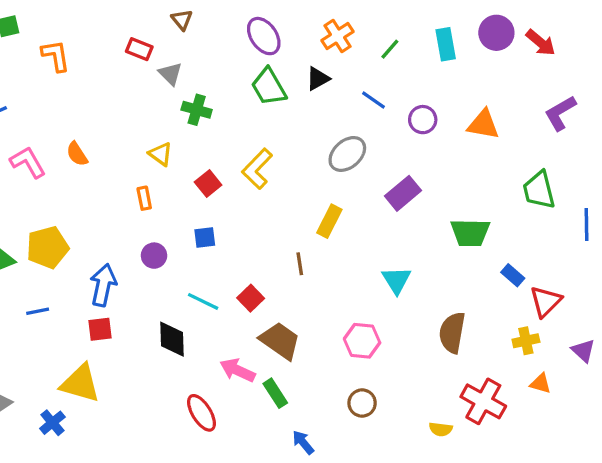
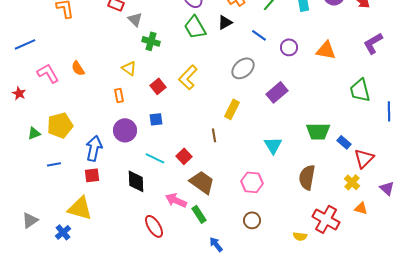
green trapezoid: (470, 233) -> (318, 131), moved
purple circle: (154, 256) -> (125, 130), size x1.5
yellow cross: (526, 341) -> (352, 182), turned -35

